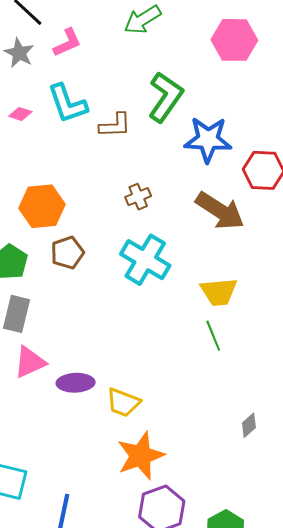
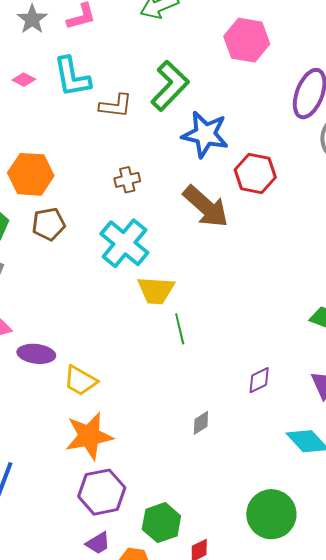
yellow trapezoid: (219, 292) -> (156, 290), moved

